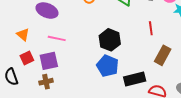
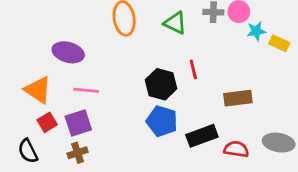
red line: (151, 28) -> (193, 69), moved
orange triangle: (23, 35) -> (38, 90), size x1.5
brown rectangle: (163, 55) -> (238, 98), turned 60

